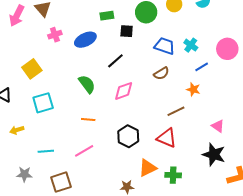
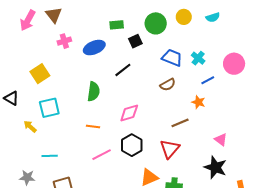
black square: (127, 31) -> (135, 41), turned -32
green semicircle: (87, 84) -> (94, 92), turned 42
pink diamond: (124, 91) -> (129, 113), moved
yellow arrow: (17, 130) -> (30, 127), moved, turned 56
red triangle: (167, 138) -> (170, 149), turned 45
pink line: (84, 151) -> (102, 155), moved

